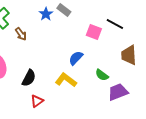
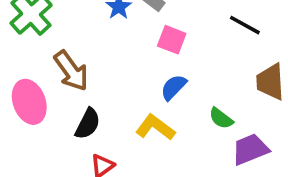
pink square: (94, 32) -> (172, 40), moved
brown arrow: (21, 34) -> (71, 71), moved, size x1.6

